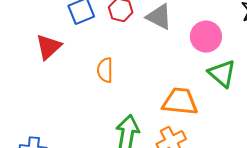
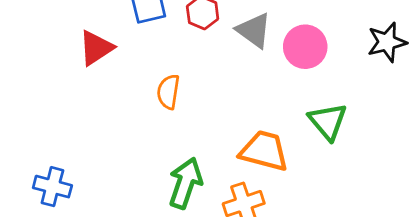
pink circle: (206, 37) -> (305, 47), moved

